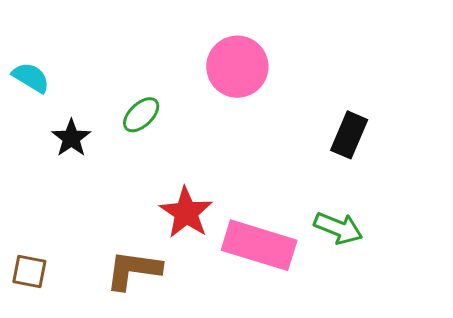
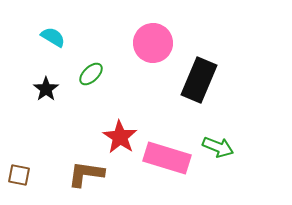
cyan semicircle: (31, 77) -> (53, 37), moved
black rectangle: (349, 135) -> (199, 80), moved, size x1.5

